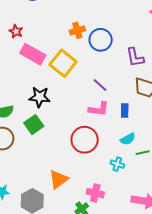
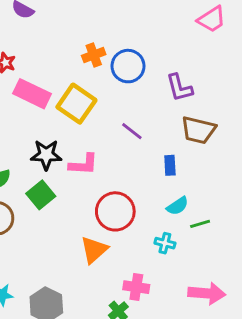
pink L-shape: (99, 109) -> (83, 164), moved
orange triangle: (58, 179) -> (94, 250), moved

